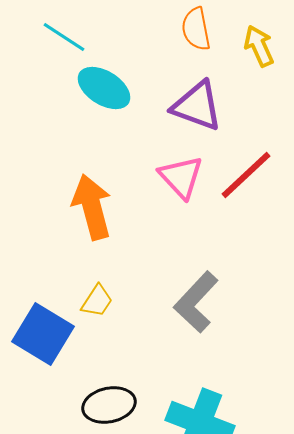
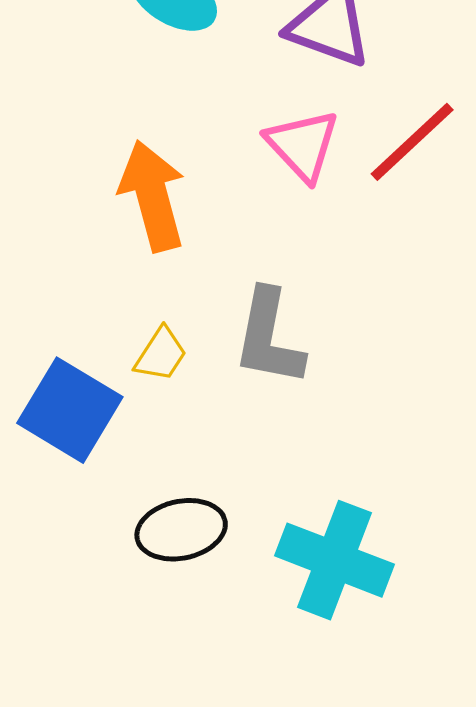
gray L-shape: (196, 302) -> (269, 337), moved, turned -32

